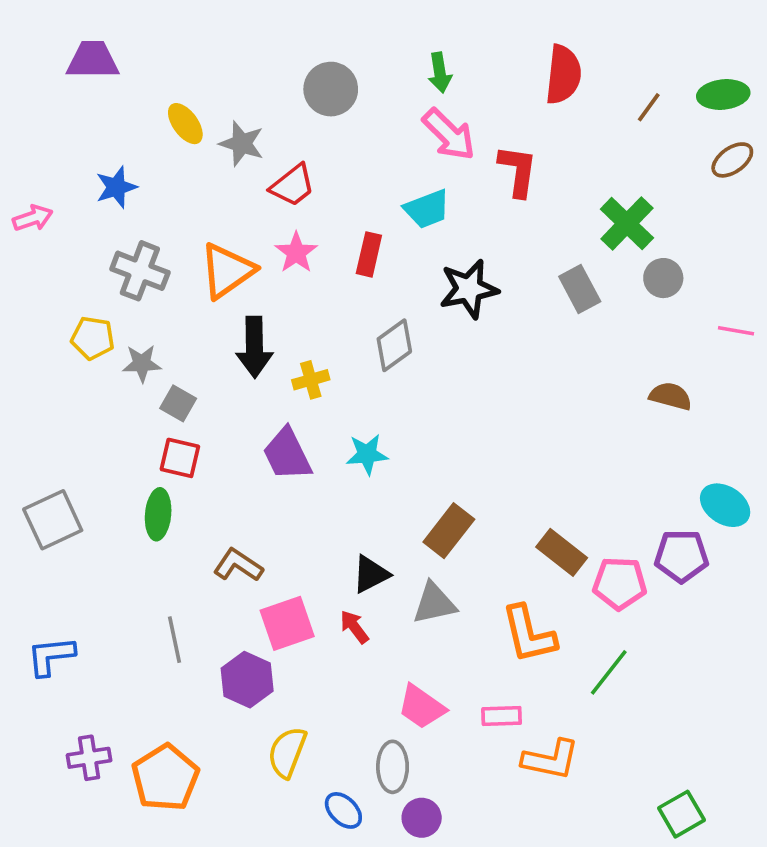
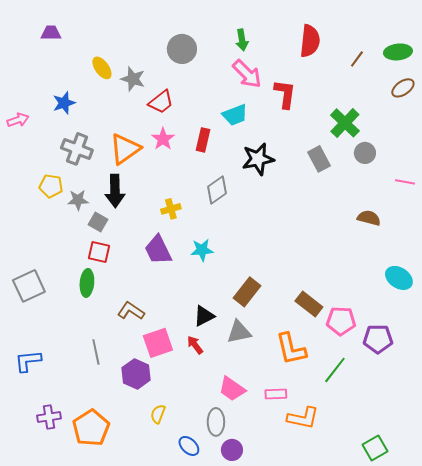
purple trapezoid: (93, 60) -> (51, 33), size x0.7
black arrow: (254, 347) -> (115, 191), moved
purple pentagon: (681, 556) -> (378, 339), moved
yellow semicircle: (287, 752) -> (158, 414), size x0.7

